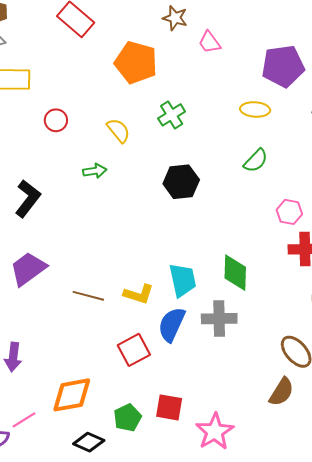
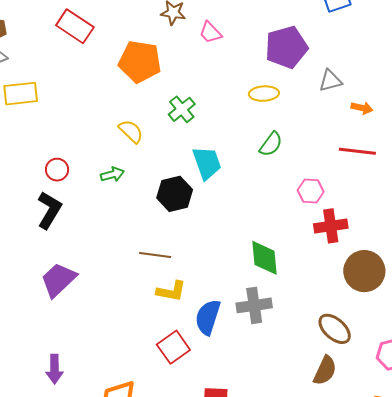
red circle: (56, 120) -> (57, 170), moved
black hexagon: (181, 182) -> (175, 194), moved
cyan trapezoid: (183, 280) -> (207, 163), moved
brown line: (88, 296) -> (155, 255), moved

